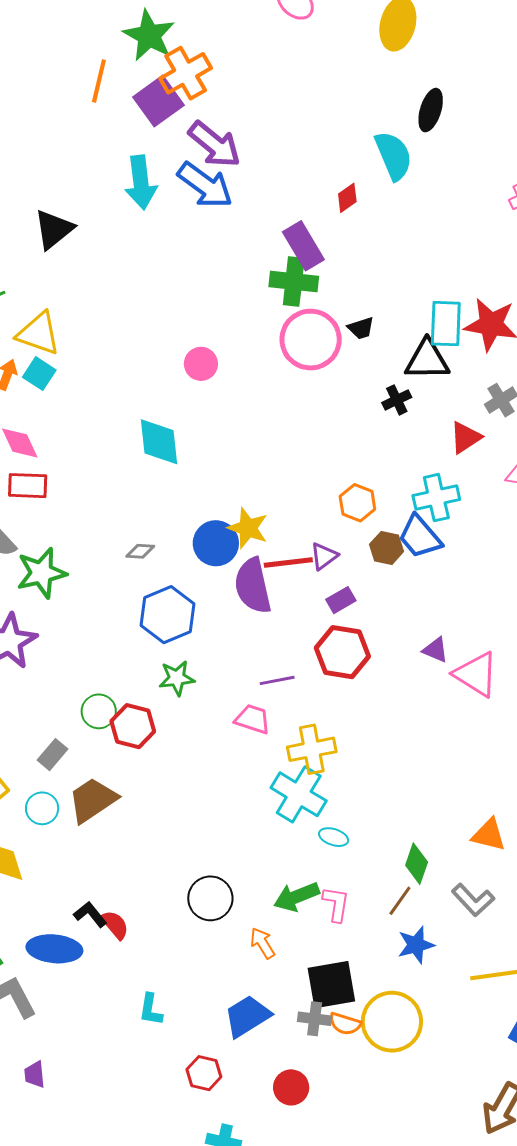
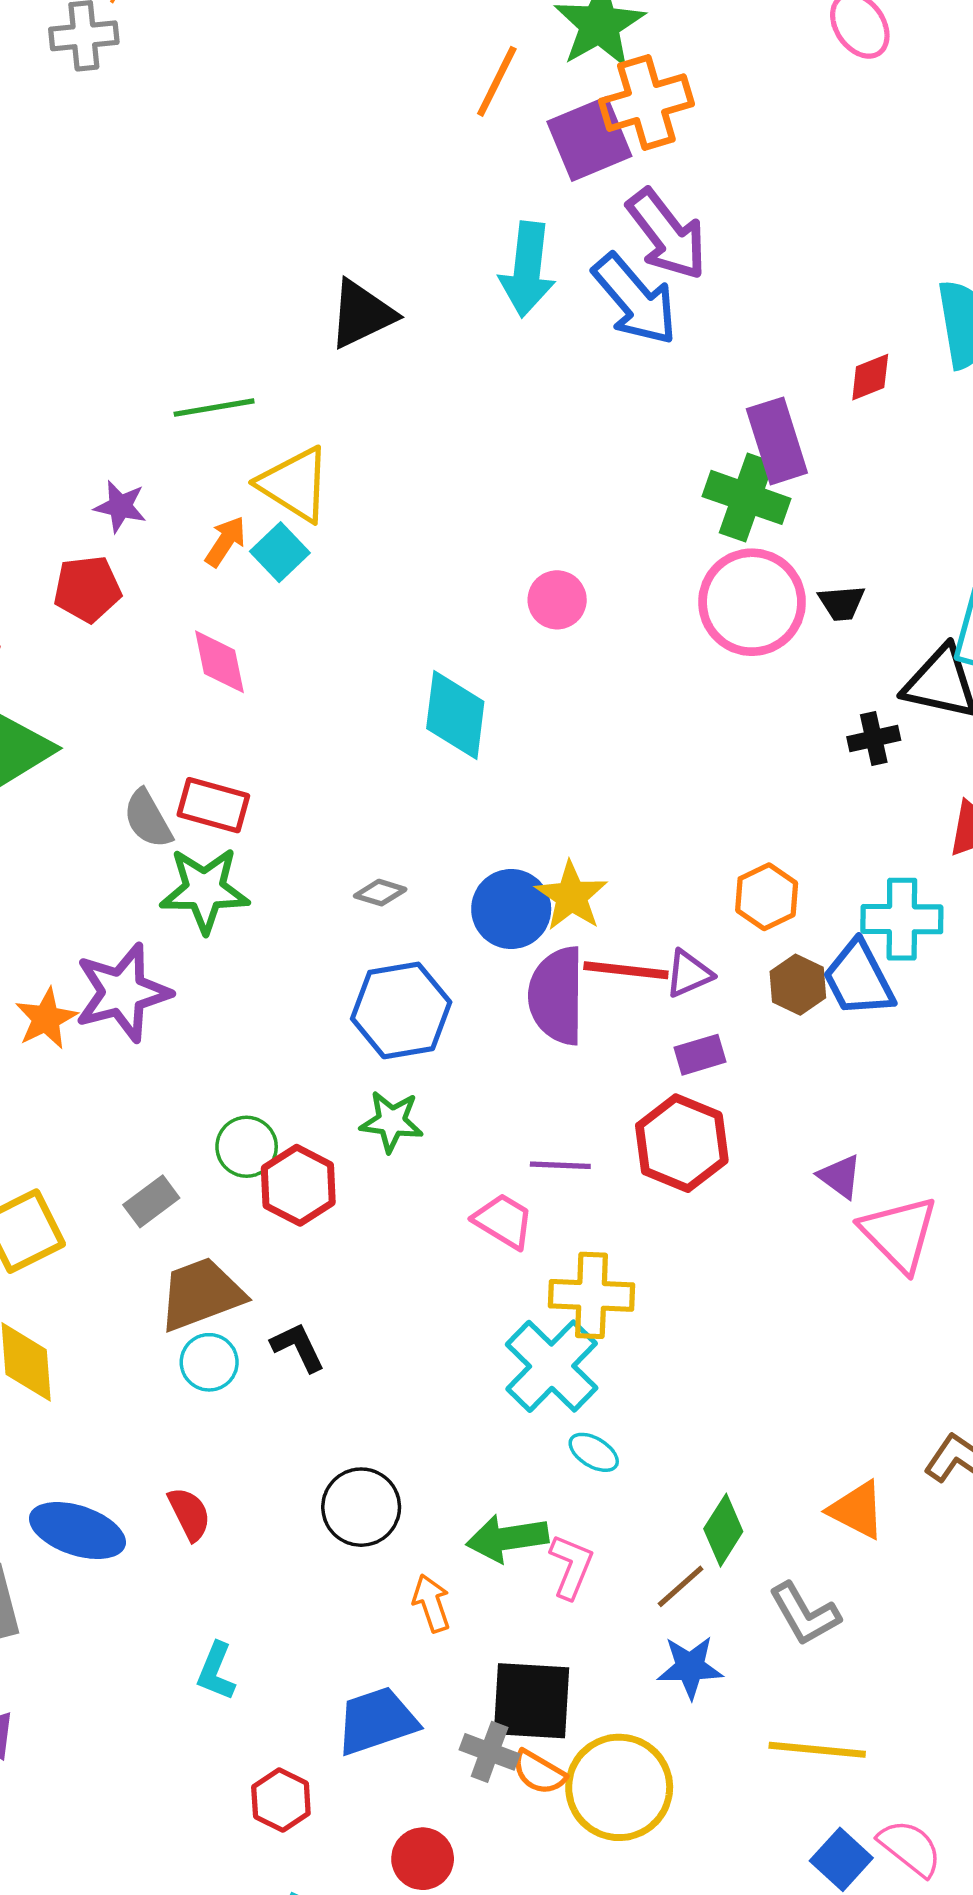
red rectangle: (28, 486) -> (213, 805), moved
cyan circle: (42, 808) -> (209, 1362), moved
black L-shape: (90, 914) -> (298, 1347), moved

